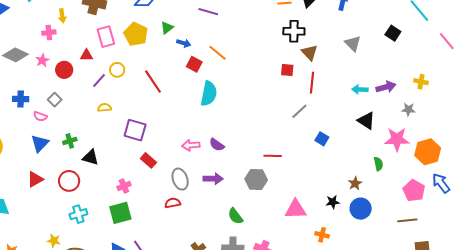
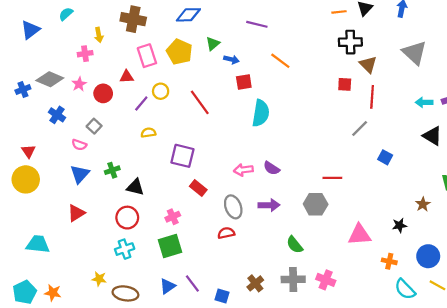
gray triangle: (353, 43) -> (415, 53), size x1.4
orange line: (218, 53) -> (280, 61), moved
red square: (194, 64) -> (244, 82), turned -35
blue cross: (21, 99) -> (57, 115), moved, turned 35
red circle: (69, 181) -> (127, 218), moved
blue circle: (361, 209) -> (428, 256), moved

